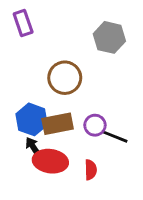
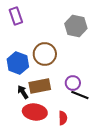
blue hexagon: (32, 119) -> (18, 63), moved
purple circle: (95, 125) -> (73, 83), moved
black arrow: (33, 147) -> (23, 92), moved

